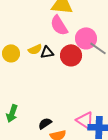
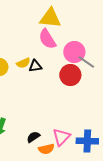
red circle: (71, 55) -> (70, 75), moved
pink triangle: (85, 120) -> (61, 137), moved, turned 42

